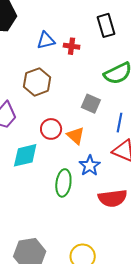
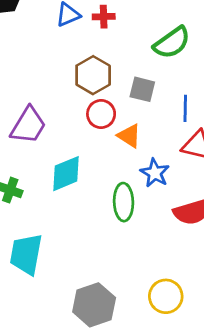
brown hexagon: (37, 82) -> (93, 75), moved
red circle: (51, 129) -> (101, 114), moved

